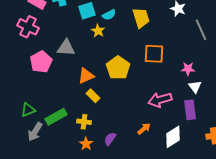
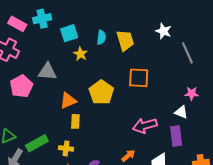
cyan semicircle: (109, 15) -> (101, 37), moved, turned -56
pink star: (188, 69) -> (192, 93), moved
white triangle: (195, 87) -> (181, 112), turned -32
yellow rectangle: (93, 96) -> (75, 121), turned 48

